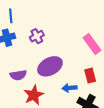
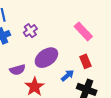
blue arrow: (70, 88) -> (68, 75), turned 152

